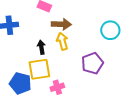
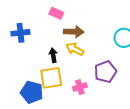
yellow arrow: (62, 41) -> (75, 49), turned -48
pink cross: (57, 87) -> (80, 87), moved

